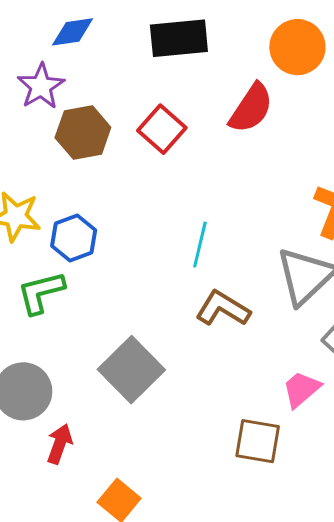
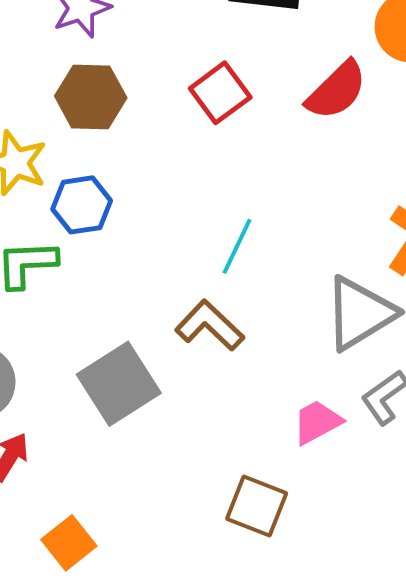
brown hexagon: (83, 133) -> (91, 97), moved
brown L-shape: (223, 309) -> (210, 325), moved
pink trapezoid: (301, 389) -> (317, 422), moved

